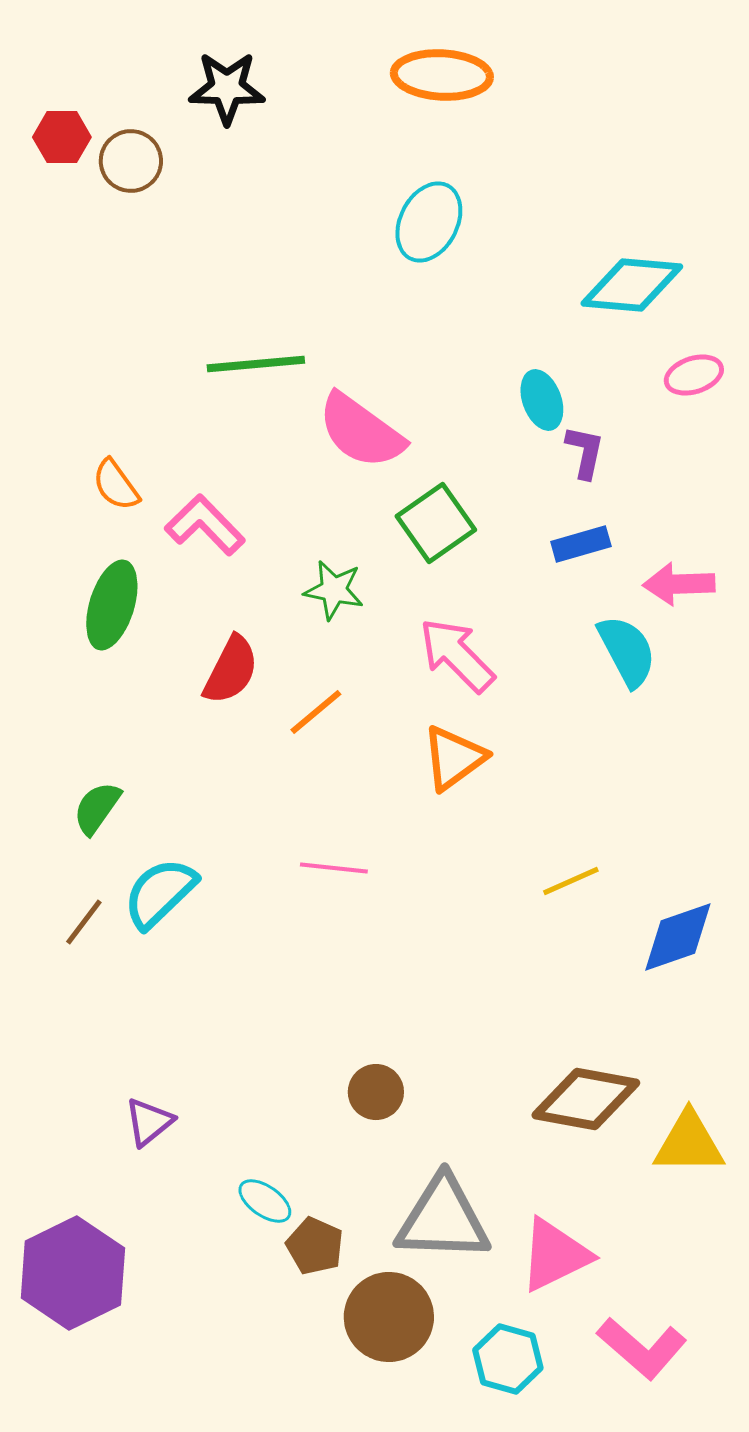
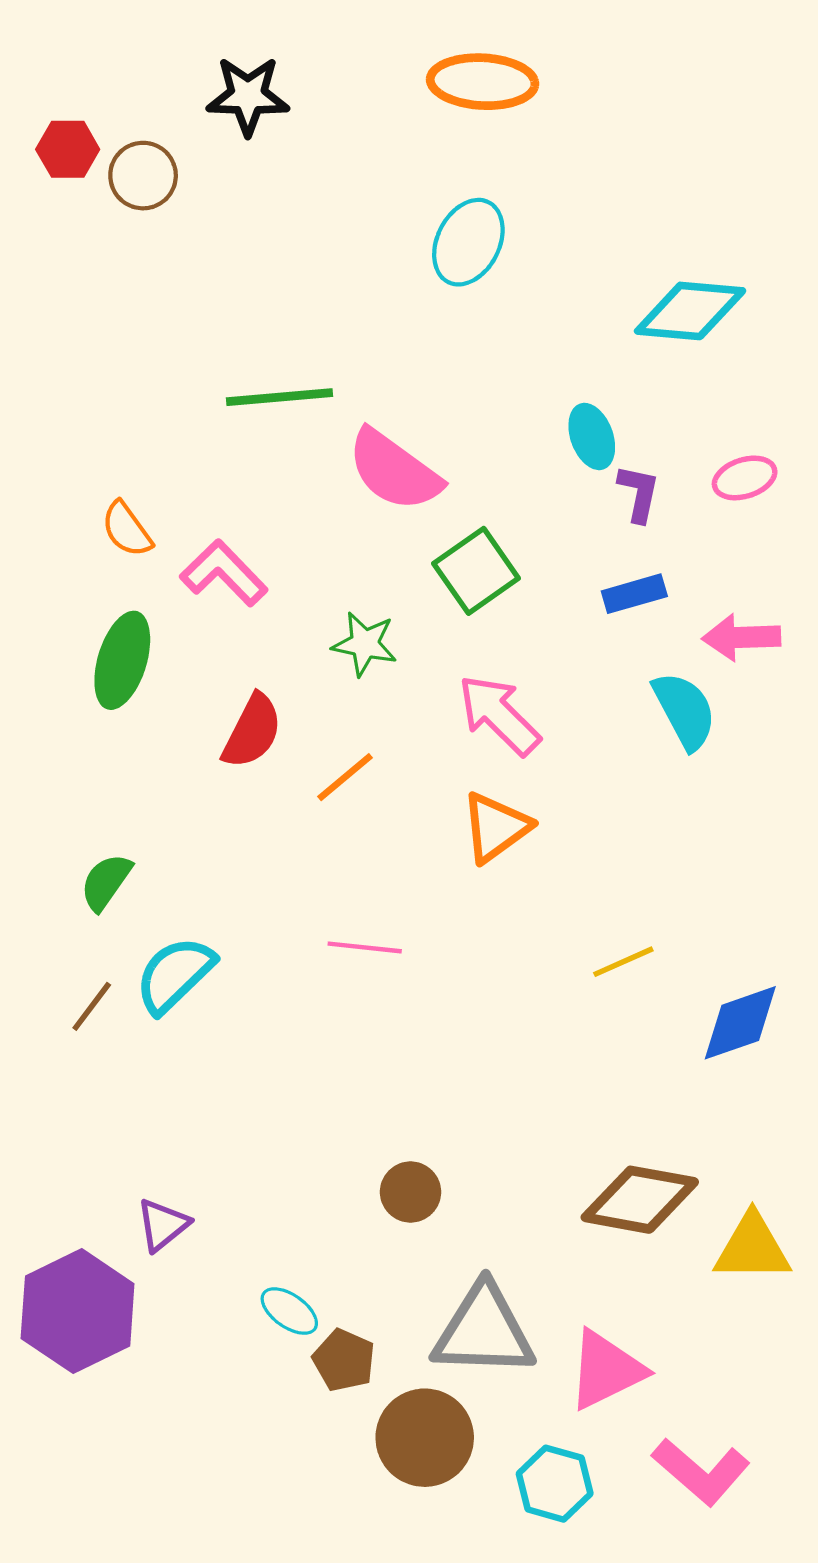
pink ellipse: (694, 375) -> (745, 478), moved
purple hexagon: (73, 1273) -> (78, 1311), moved

